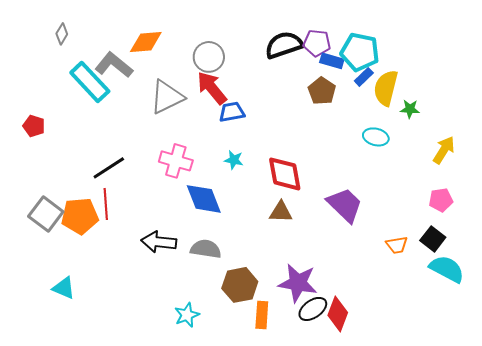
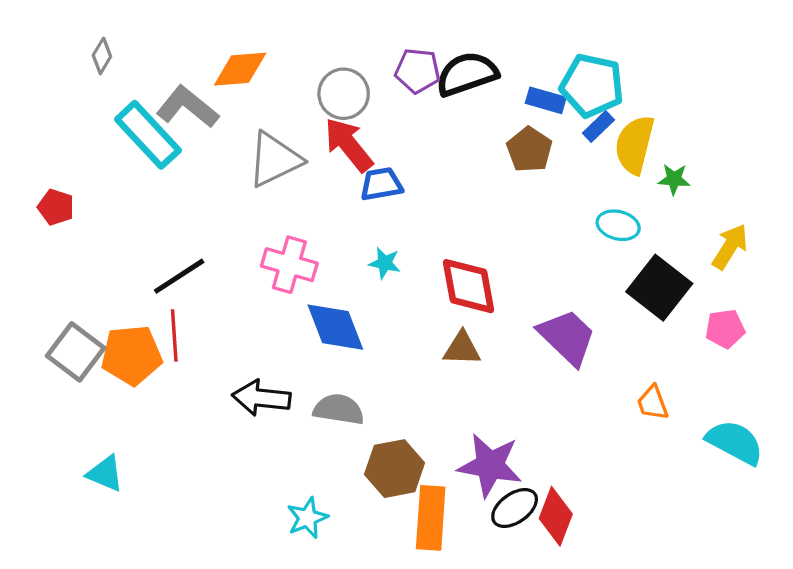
purple pentagon: (317, 43) -> (418, 71), moved
black square: (433, 239) -> (659, 288), moved, size x1.5
orange trapezoid: (397, 245) -> (653, 403), turned 80
orange rectangle: (262, 315) -> (431, 518), size x1.4

